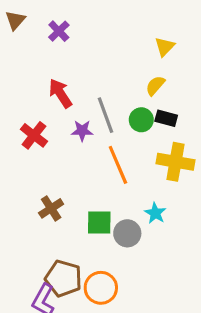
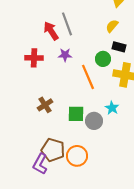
gray line: (105, 115) -> (67, 24), moved
green circle: (141, 120) -> (103, 59), moved
red cross: (34, 135) -> (34, 58), turned -36

